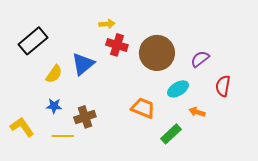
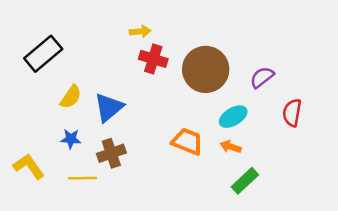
blue triangle: (83, 64) -> (109, 107), moved
orange arrow: (197, 112) -> (231, 147), moved
green rectangle: (171, 134) -> (245, 181), moved

